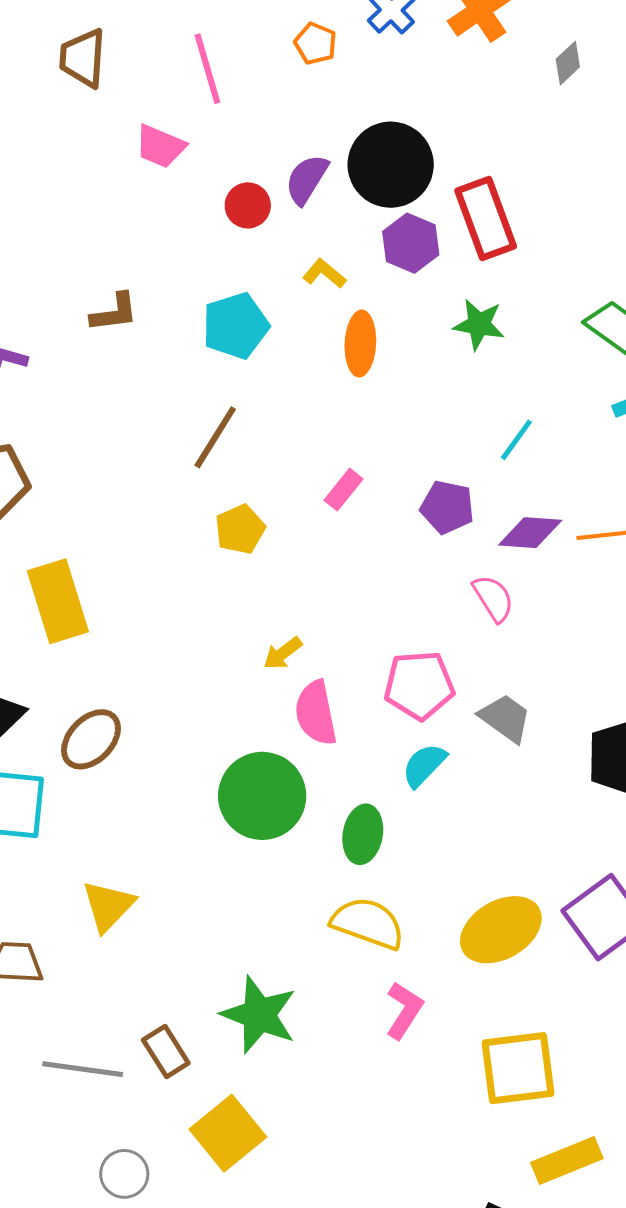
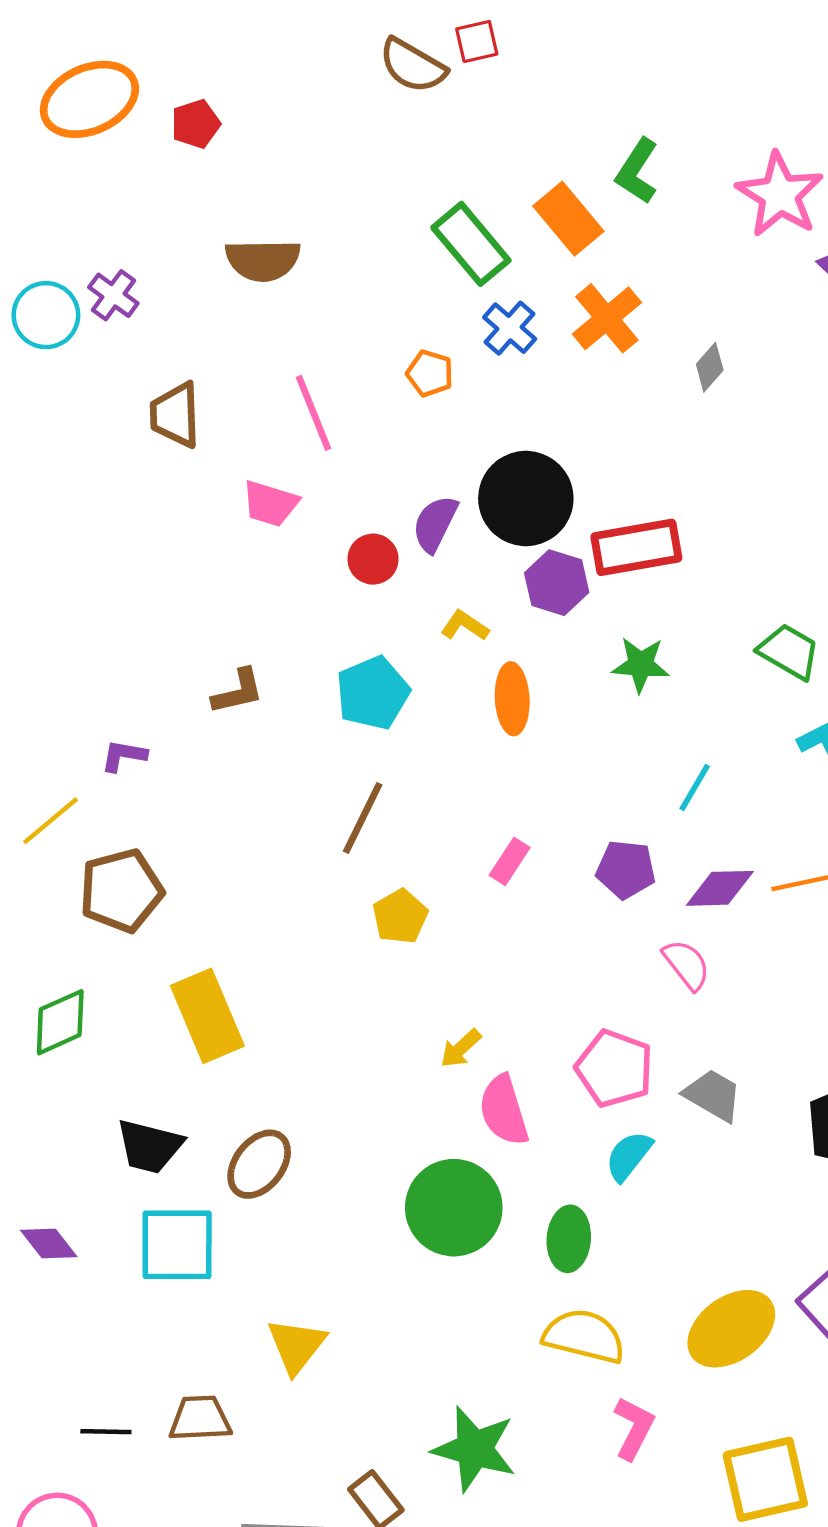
red rectangle: (486, 219) -> (636, 547), turned -74
pink pentagon: (419, 685) -> (614, 1069), turned 30

